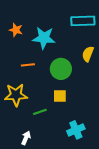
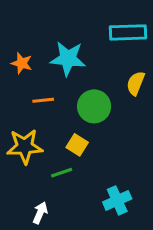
orange star: (16, 30) -> (22, 63), moved
yellow square: (60, 96) -> (77, 145), moved, turned 32

